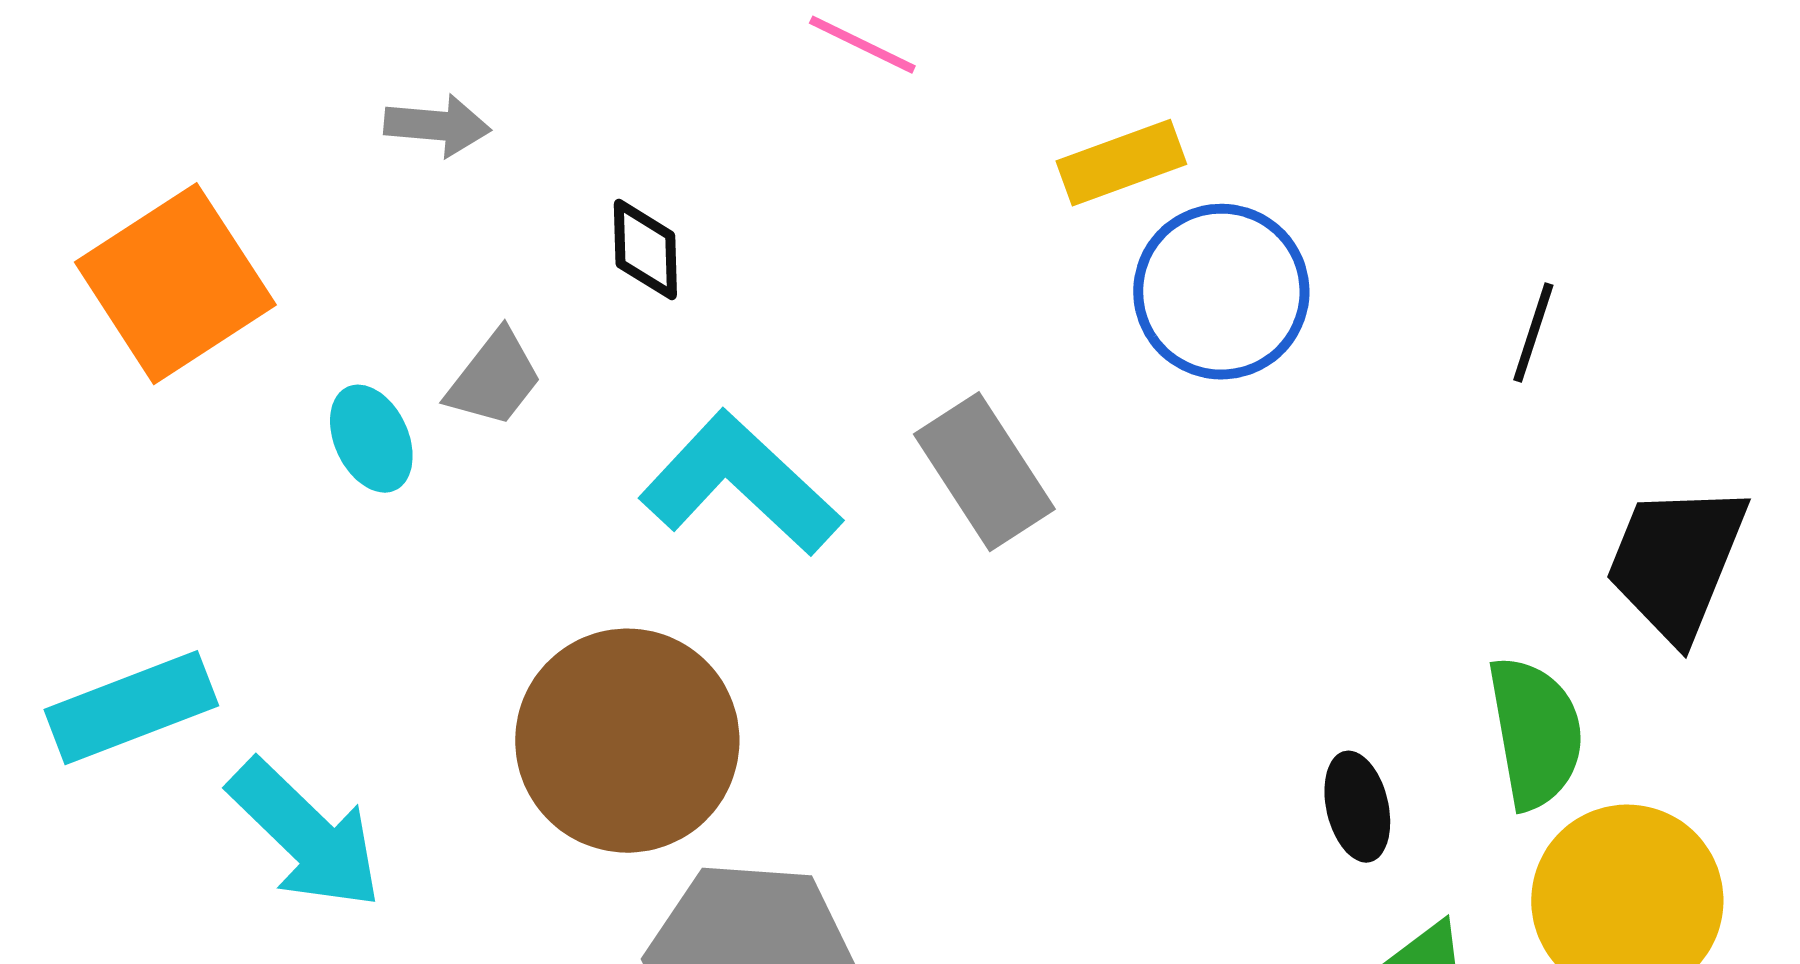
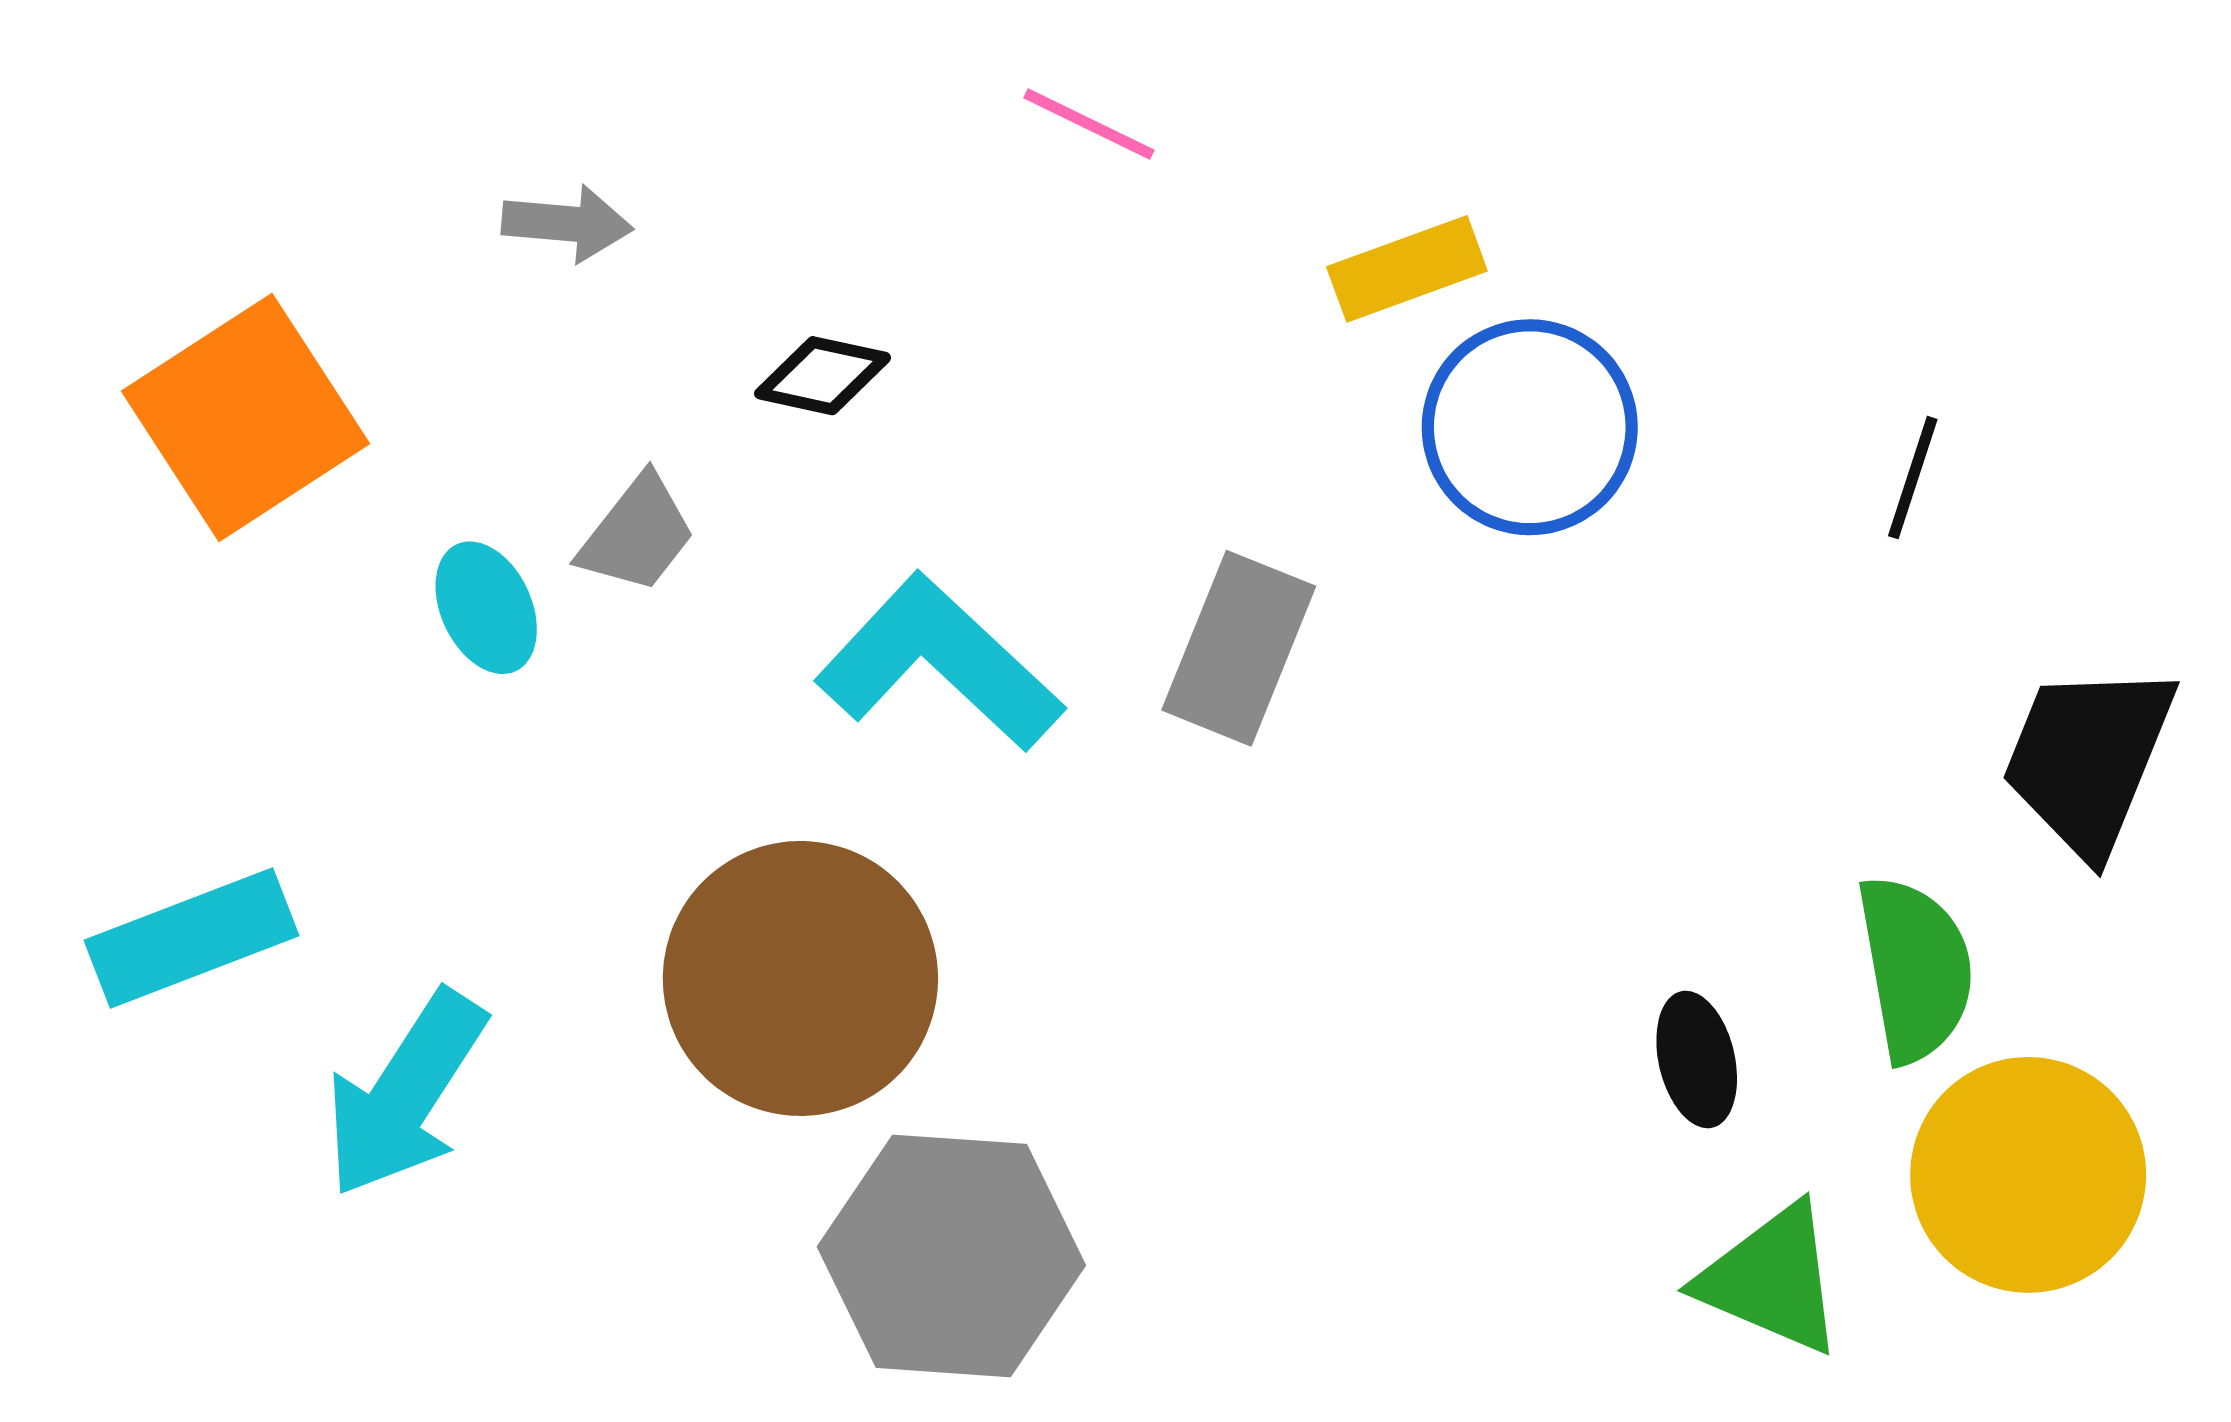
black diamond: (645, 250) -> (823, 376), turned -76
gray rectangle: (984, 472) -> (1239, 648), turned 55
cyan arrow: (305, 835) -> (405, 1094), turned 79

